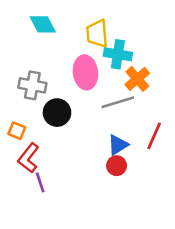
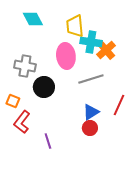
orange cross: (137, 79) -> (106, 50), moved
purple line: (40, 182) -> (48, 141), moved

